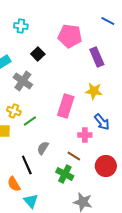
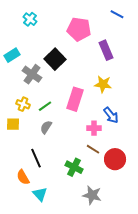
cyan cross: (21, 26) -> (30, 19), turned 32
black square: (38, 54) -> (55, 59), moved, size x1.5
green line: (30, 121) -> (45, 106), moved
gray semicircle: (43, 148) -> (46, 127), moved
brown line: (74, 156) -> (93, 149), moved

